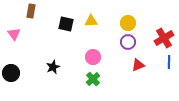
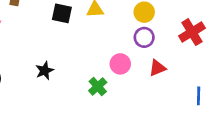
pink circle: (93, 57) -> (120, 64), moved
blue line: (169, 62) -> (199, 96), moved

